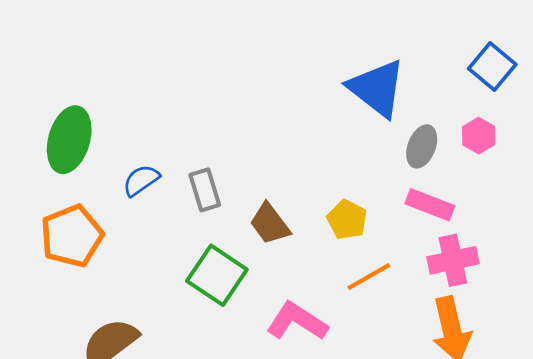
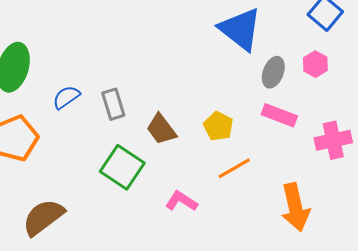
pink cross: (453, 260) -> (333, 140), moved
pink L-shape: (297, 321) -> (181, 201), size x0.7

